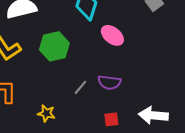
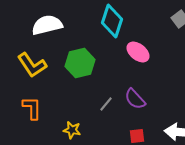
purple semicircle: (109, 82) -> (135, 99), turned 40

